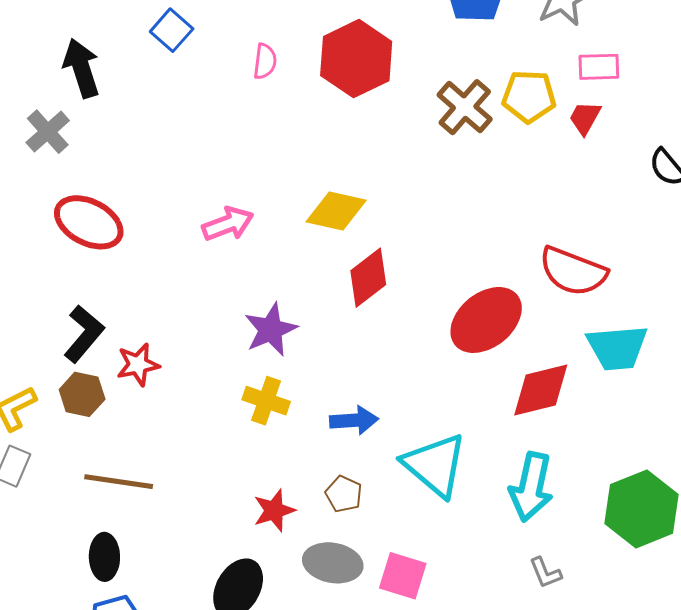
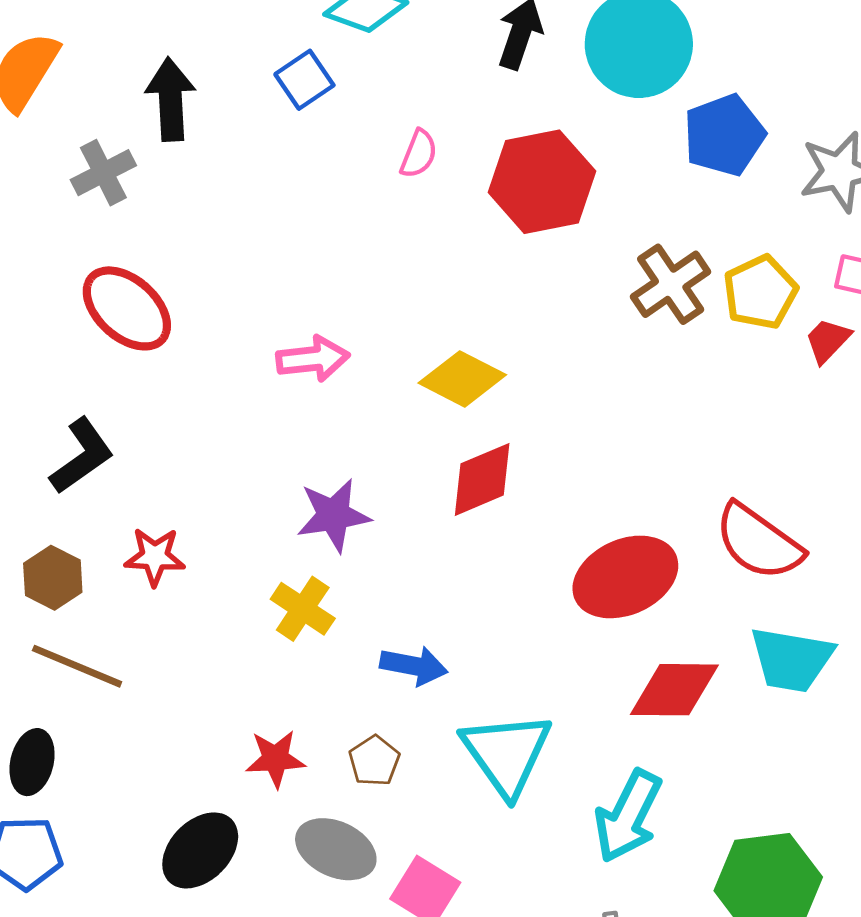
yellow pentagon: (529, 96) -> (760, 292), turned 30
red star: (138, 365) -> (155, 557), moved
brown hexagon: (82, 394) -> (53, 578), moved

